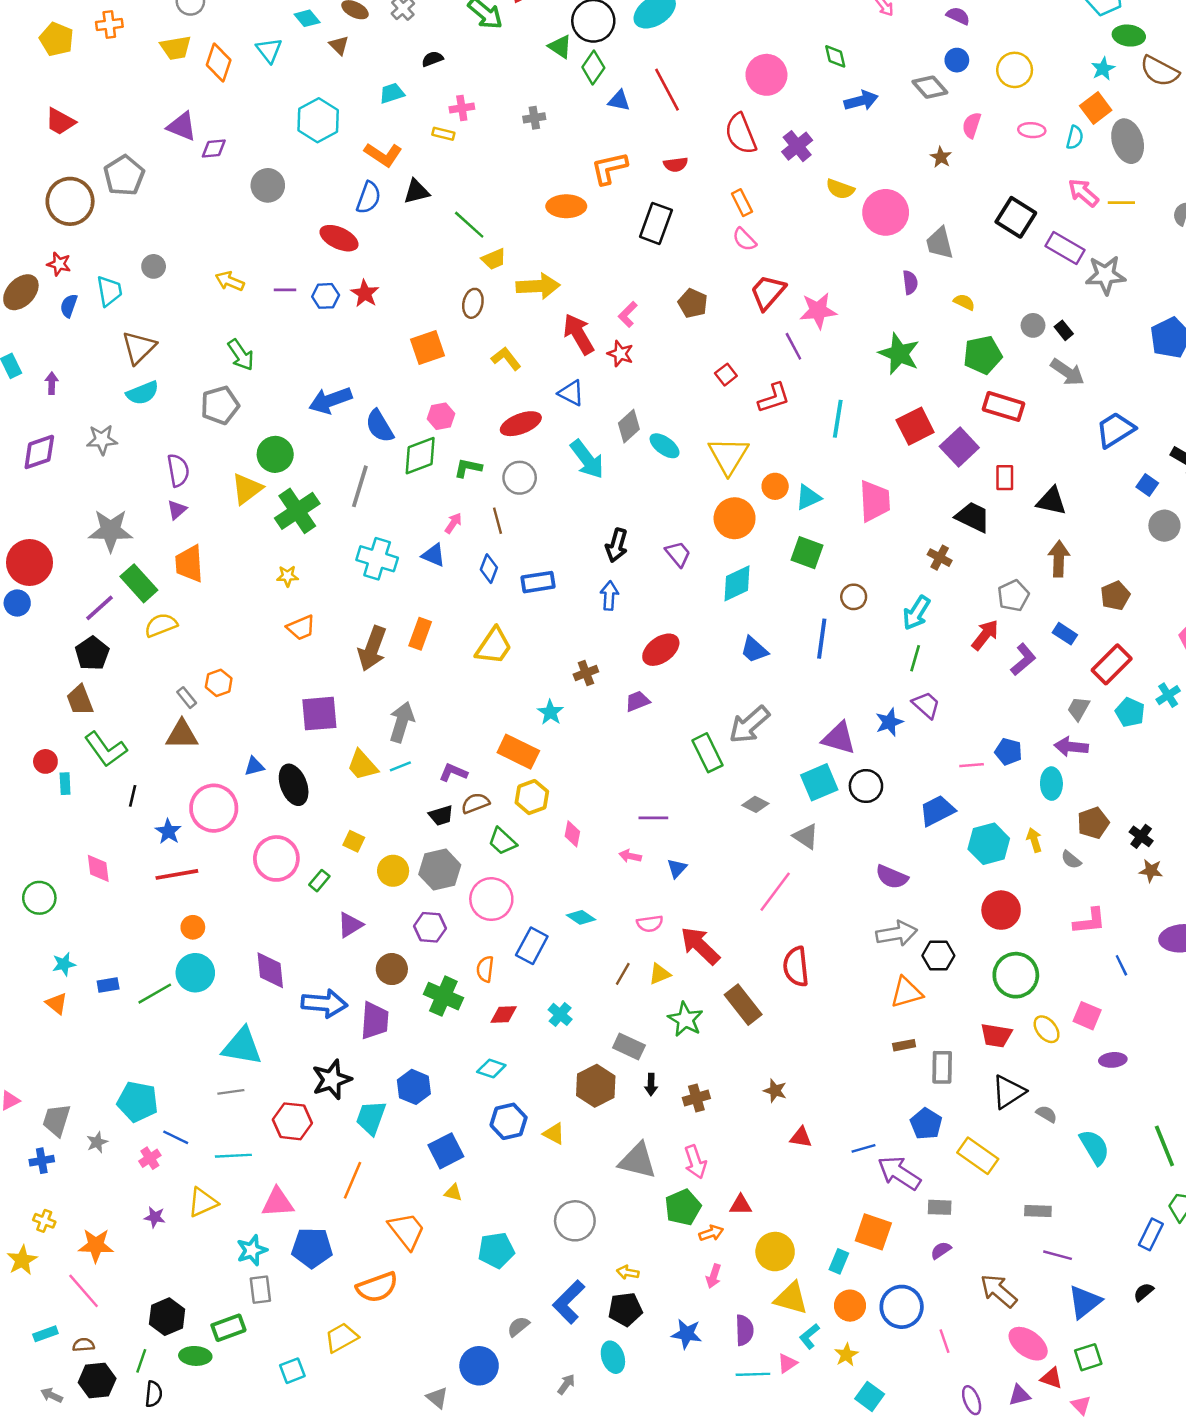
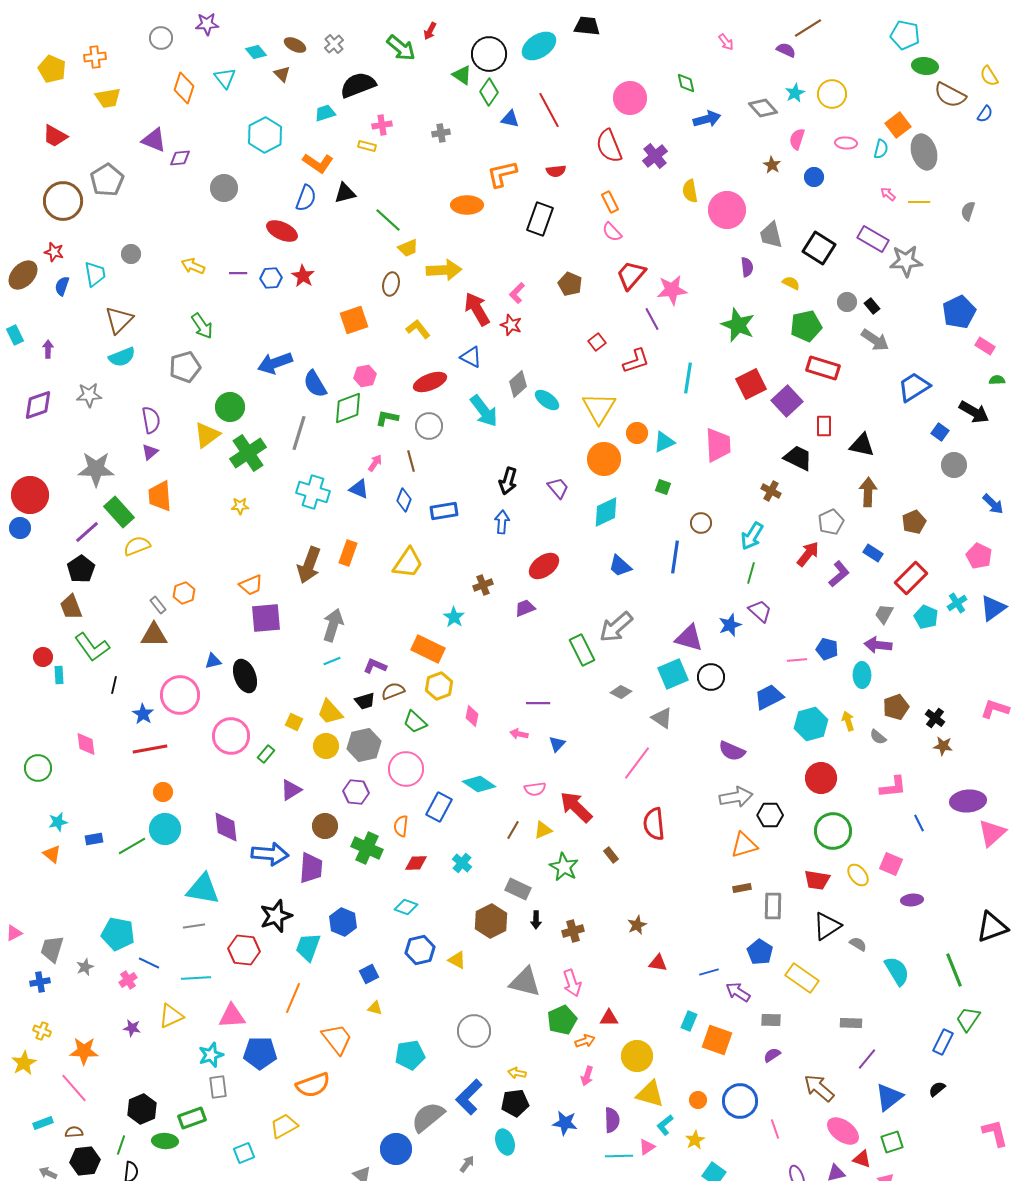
yellow trapezoid: (176, 48) -> (108, 98), moved
black semicircle: (432, 59) -> (358, 85), size x2.0
blue circle: (957, 60) -> (814, 177), moved
cyan star: (1103, 69) -> (795, 93), moved
yellow semicircle: (840, 189) -> (690, 191), turned 60
pink arrow: (1083, 193) -> (888, 194), size x0.6
black square: (1016, 217) -> (819, 248), moved
green square: (807, 553) -> (663, 487), size x0.6
orange trapezoid: (301, 628) -> (251, 585), moved
yellow trapezoid: (362, 765) -> (330, 712), moved
cyan diamond: (581, 917) -> (479, 784), size x1.4
brown rectangle: (743, 1005) -> (611, 855), size x0.5
brown star: (775, 1091) -> (637, 925), turned 30
blue square: (446, 1151) -> (369, 974), size x0.7
purple arrow: (899, 1173) -> (738, 992), size x0.7
purple line: (1058, 1255) -> (867, 1059), turned -65
cyan rectangle: (839, 1261) -> (689, 1021), moved
orange circle: (850, 1306) -> (698, 1100), size x0.7
gray semicircle: (518, 1326) -> (428, 1117), size x1.8

